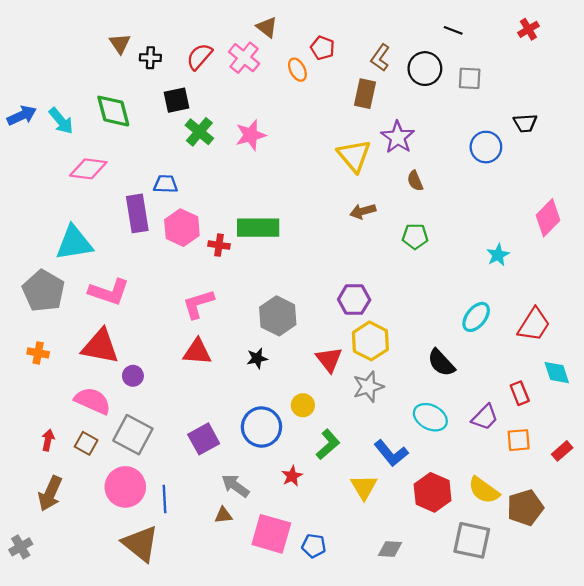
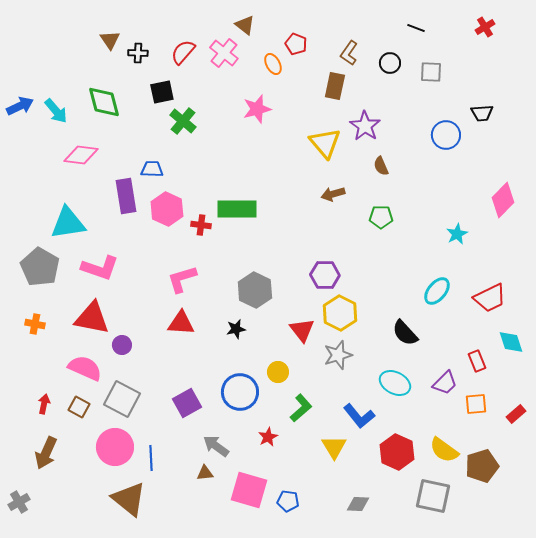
black circle: (425, 69) -> (390, 63), size x0.7
pink star: (251, 135) -> (257, 109), moved
red trapezoid: (534, 325) -> (490, 298), turned 32

